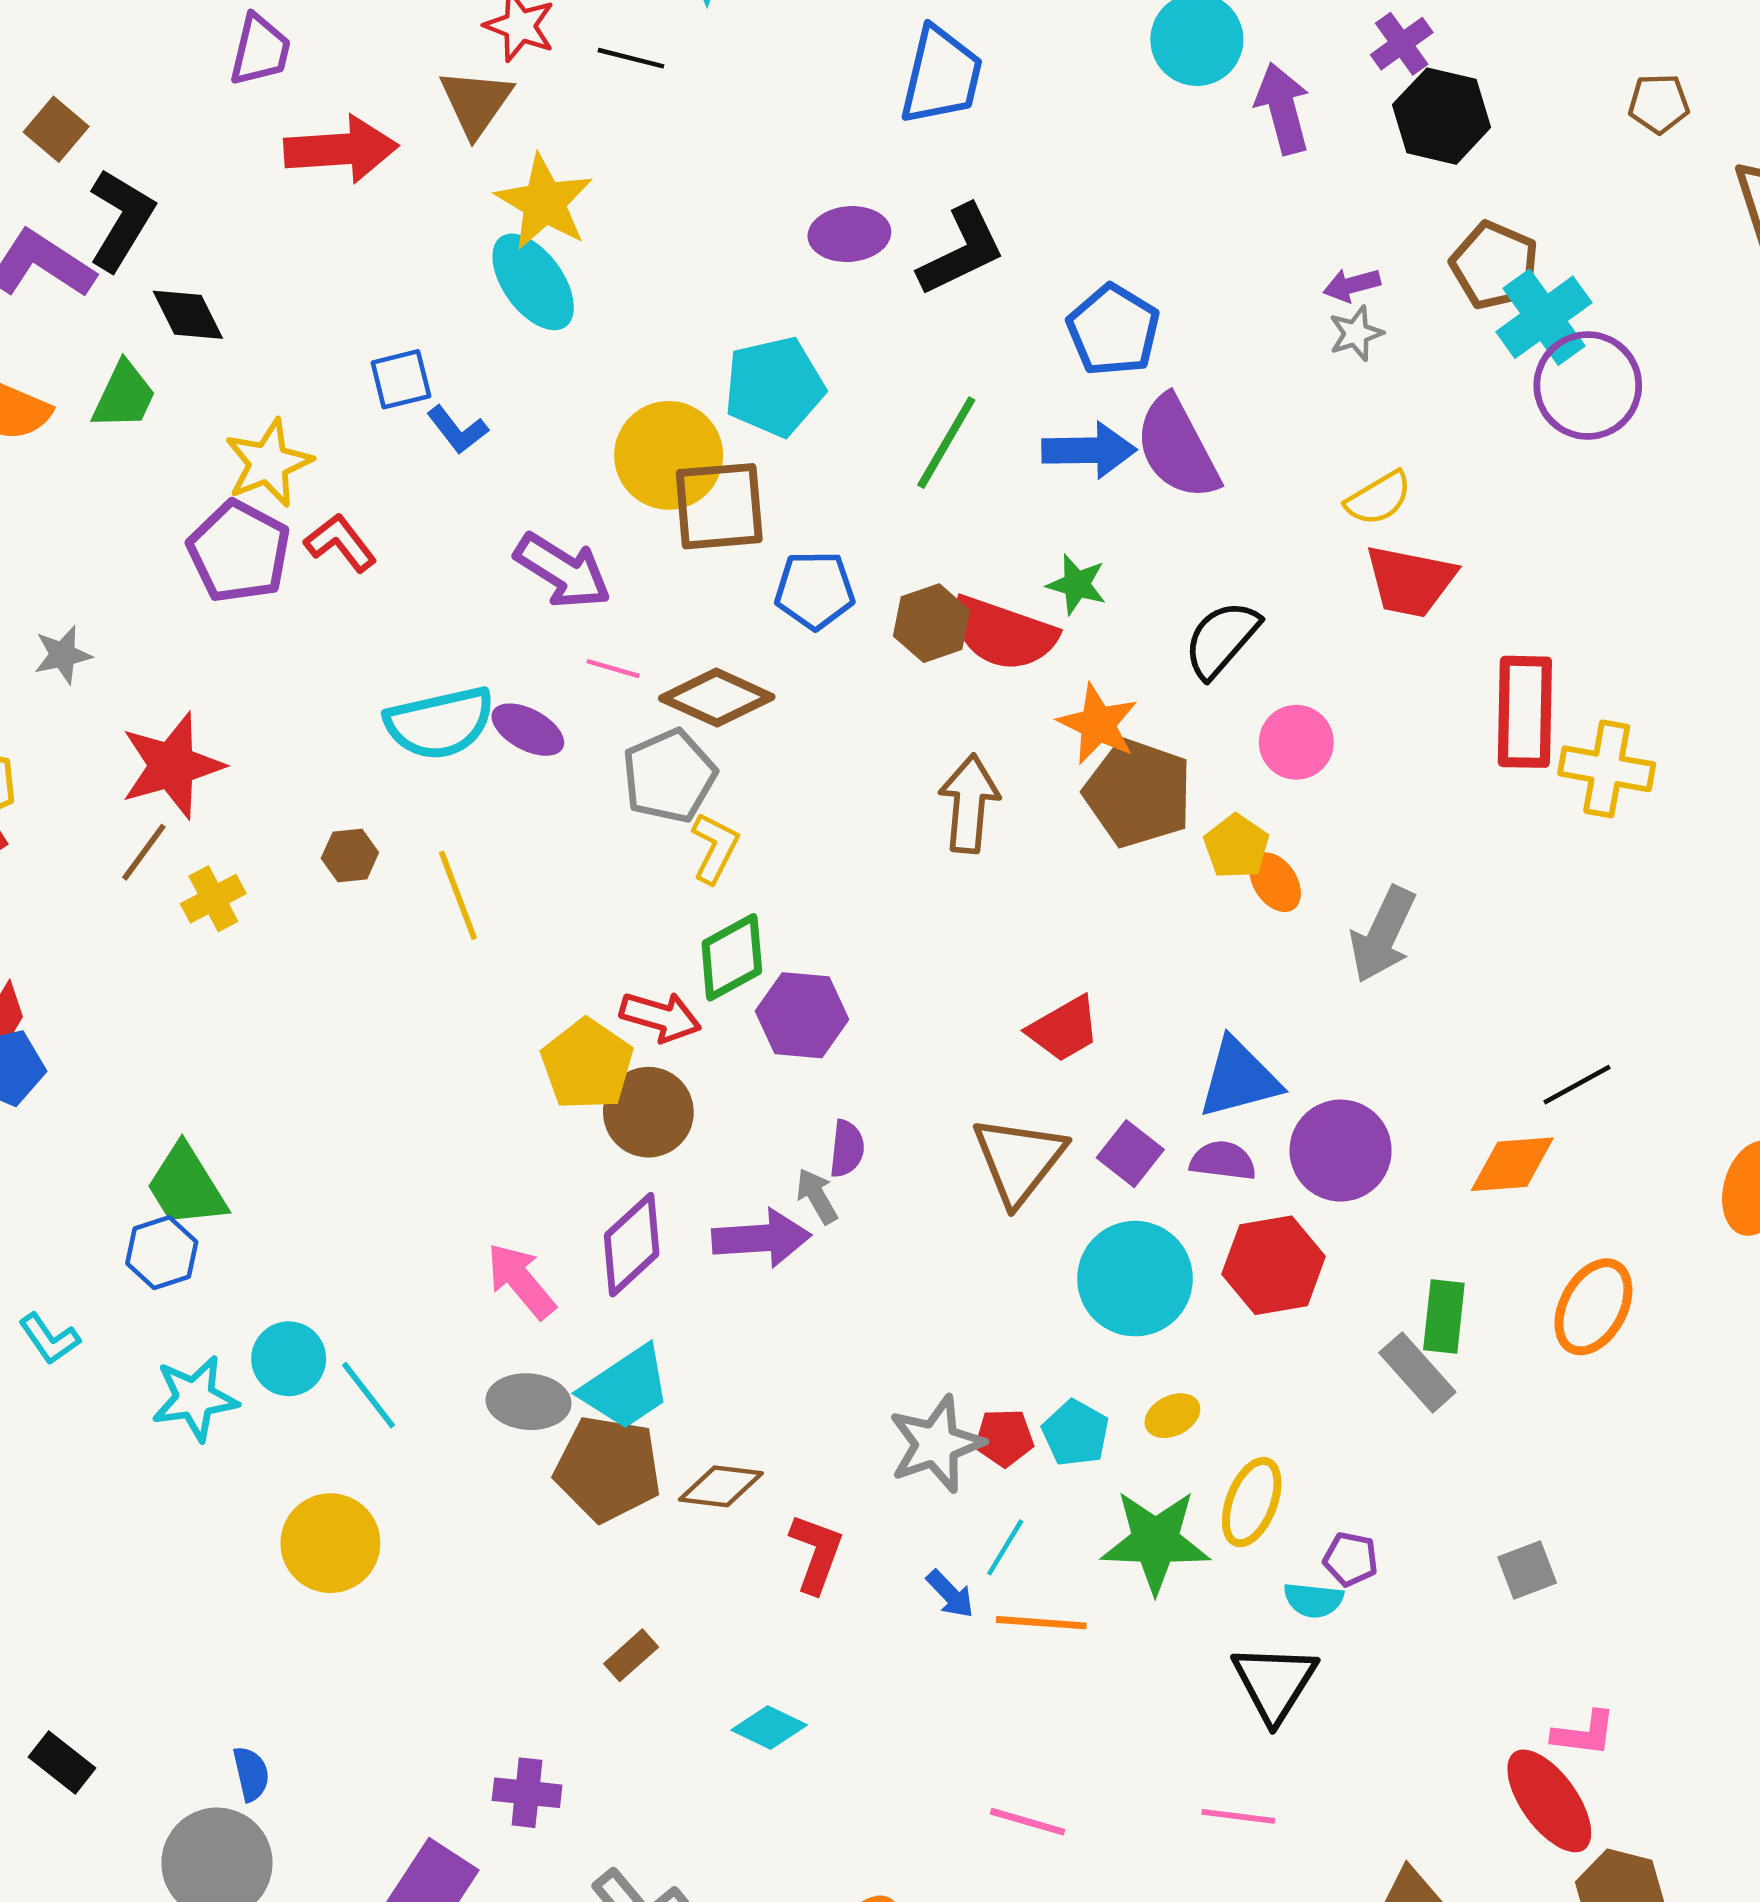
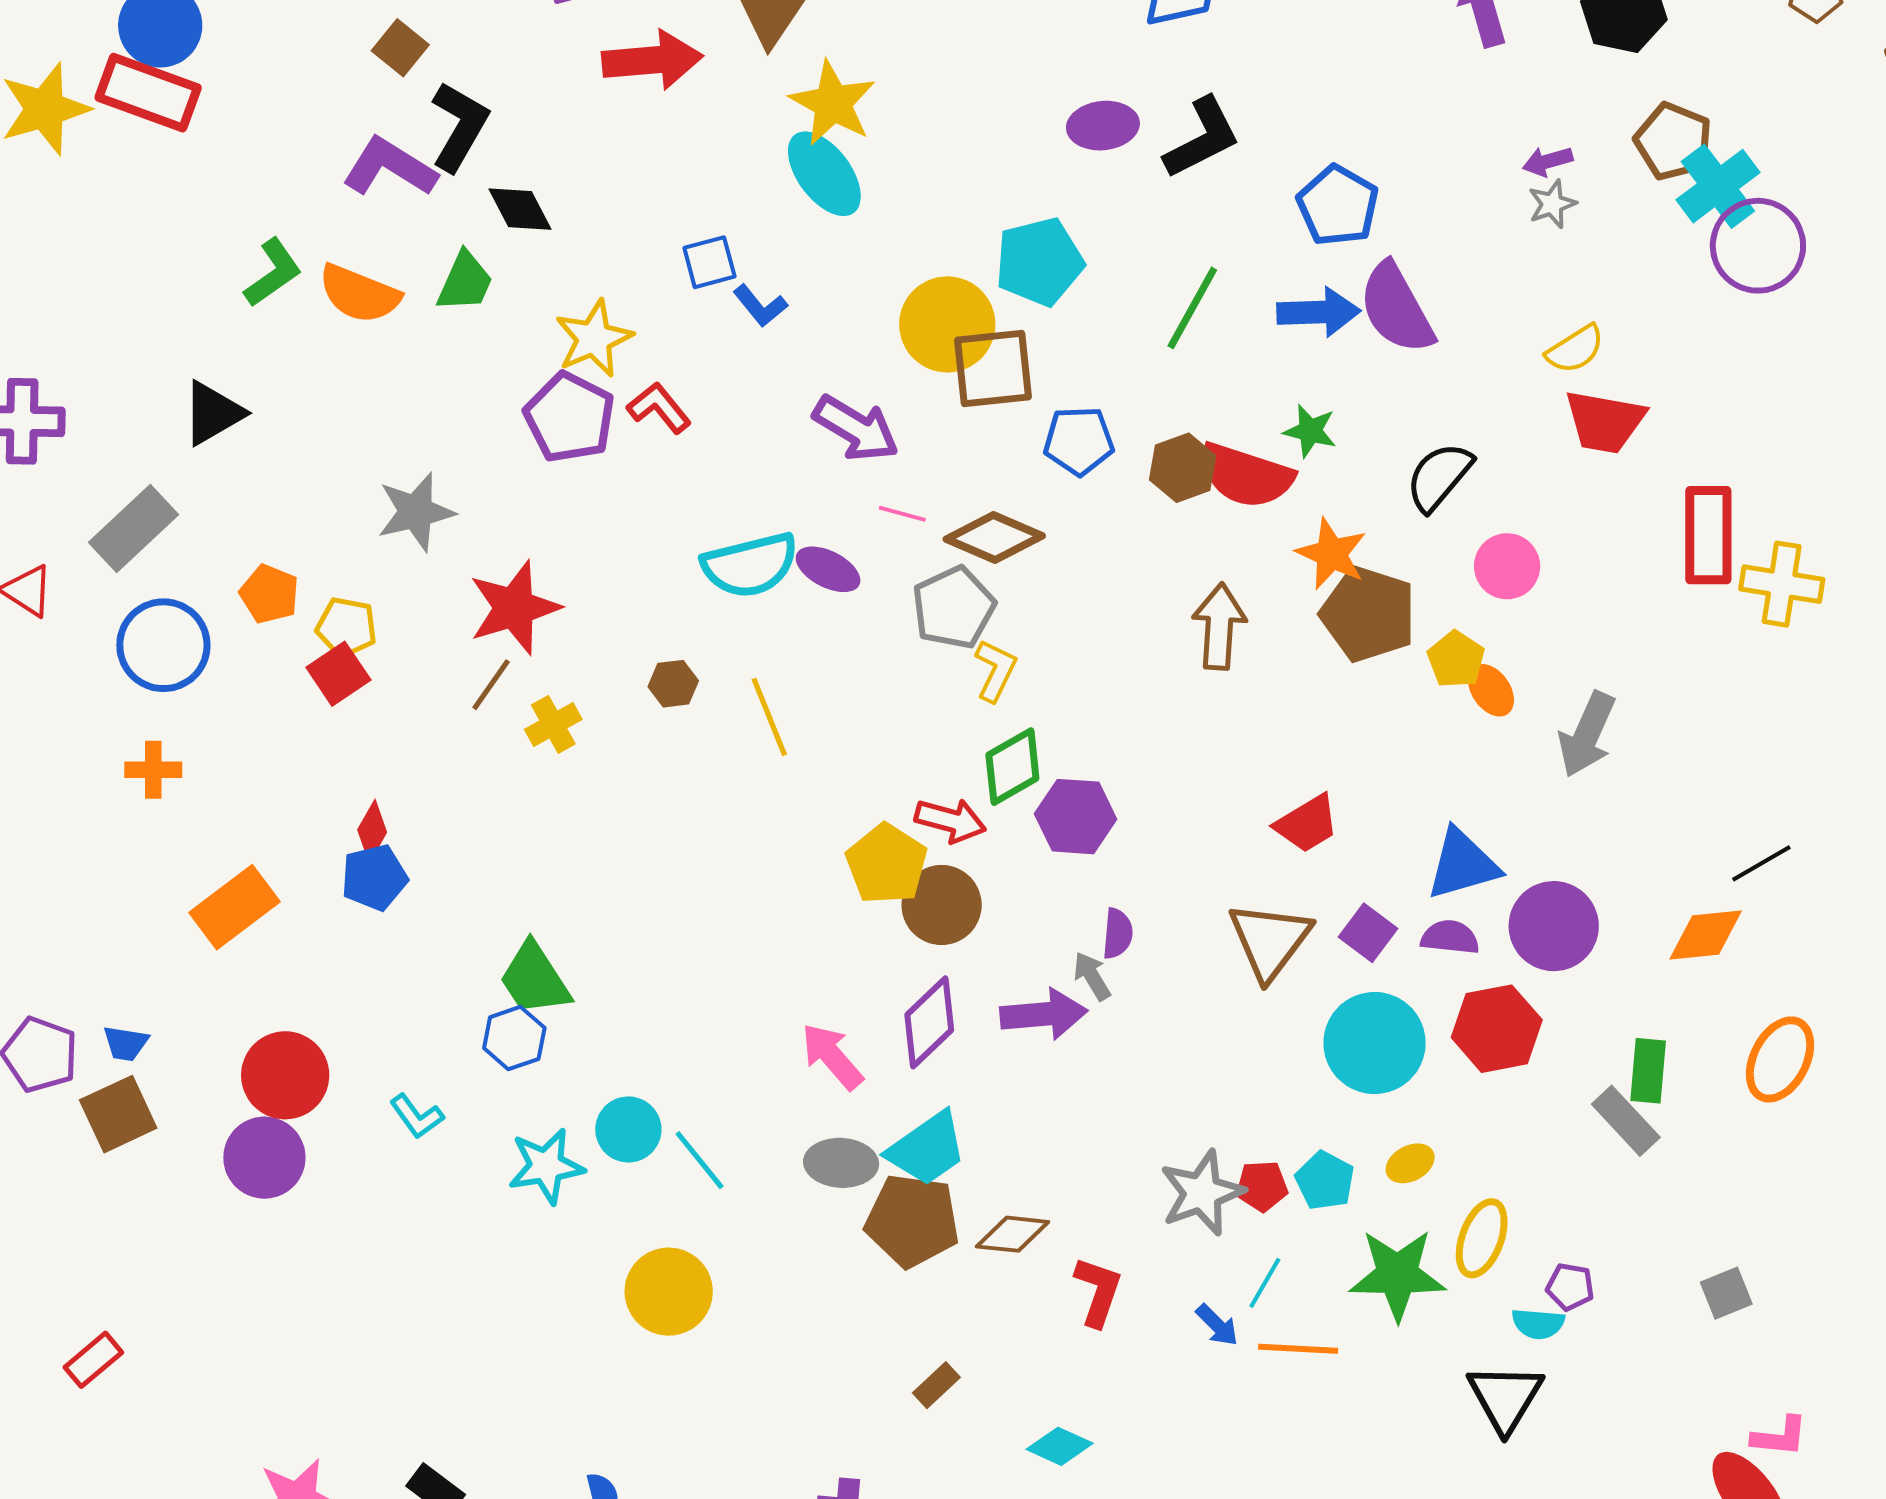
gray star: (63, 655) -> (416, 512), size x1.5

